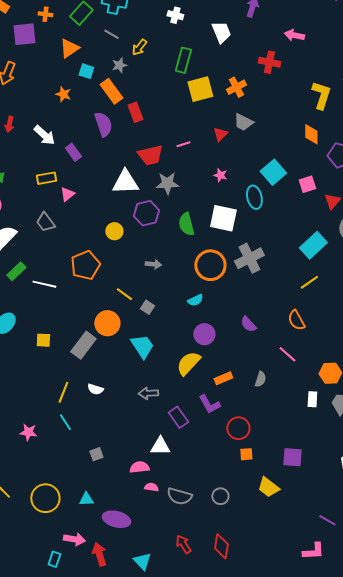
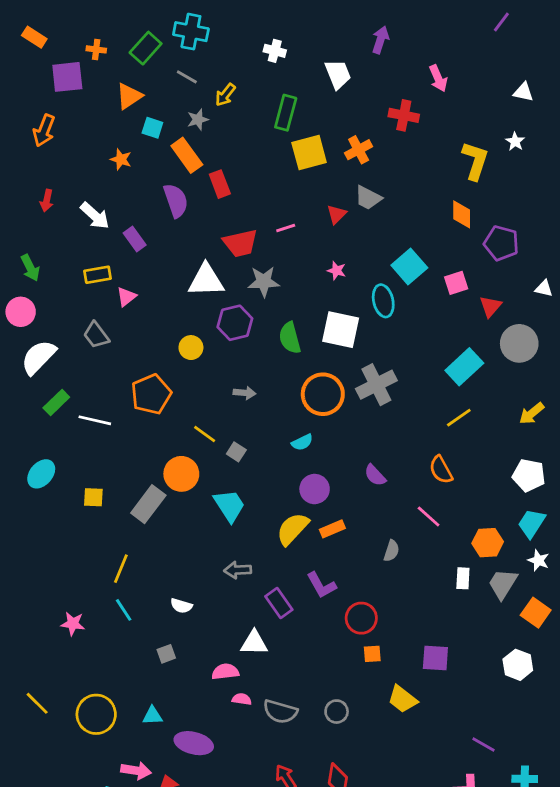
pink arrow: (294, 35) -> (438, 78), turned -126
orange rectangle: (223, 378) -> (332, 529), moved
white semicircle: (95, 389) -> (181, 606), moved

